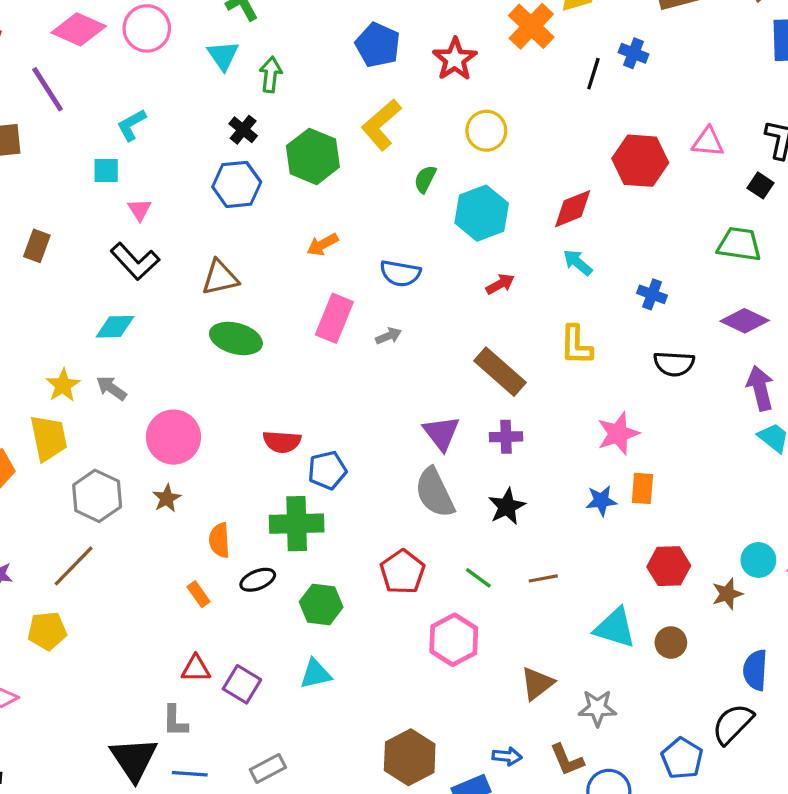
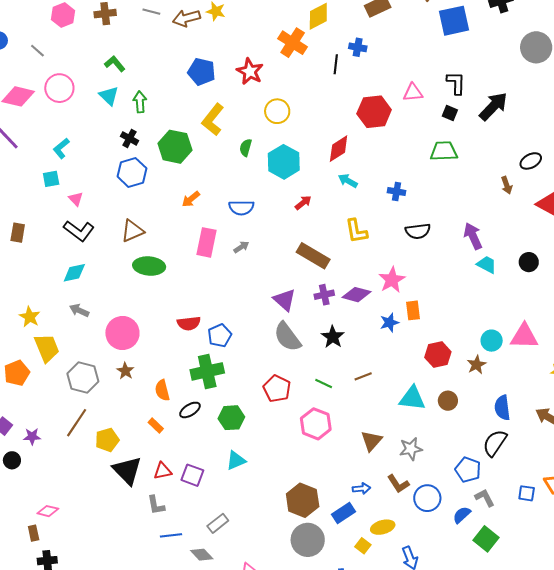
purple diamond: (745, 321) -> (356, 295), moved
yellow star: (63, 385) -> (30, 317), moved
yellow pentagon: (47, 631) -> (107, 440), moved
black triangle: (134, 759) -> (127, 471), moved

